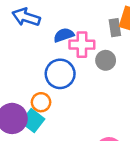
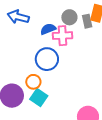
gray circle: (106, 60) -> (69, 17), moved
cyan square: (33, 121) -> (39, 97), moved

